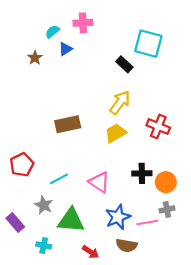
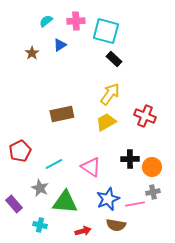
cyan semicircle: (52, 32) -> (46, 21), moved
cyan square: (148, 44) -> (106, 31), moved
red arrow: (91, 252) -> (83, 231), turned -49

